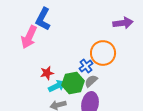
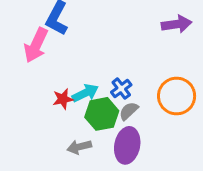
orange circle: (103, 53) -> (177, 96), moved
cyan arrow: (57, 86) -> (85, 93), moved

